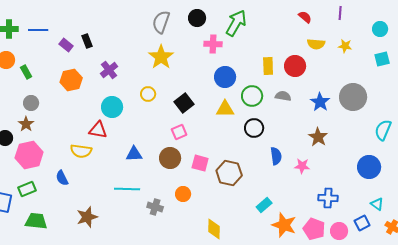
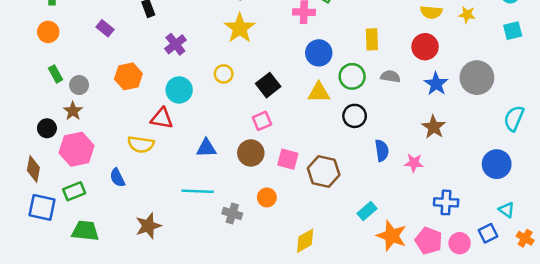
purple rectangle: (66, 45) -> (105, 28), moved
red circle: (295, 66) -> (425, 47), moved
green rectangle: (26, 72) -> (56, 74), moved
orange hexagon: (71, 80) -> (128, 76), moved
yellow diamond: (214, 229) -> (305, 241), turned 60

